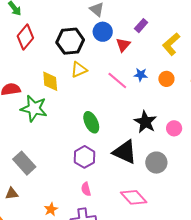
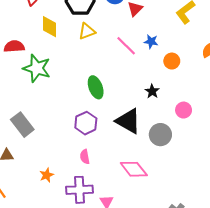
orange circle: (166, 79) -> (172, 61), moved
yellow diamond: (50, 81) -> (49, 27), moved
black star: (145, 122) -> (152, 91), size x0.6
pink circle: (174, 128) -> (184, 110), moved

